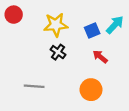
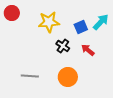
black cross: (58, 52) -> (63, 46), moved
orange circle: (91, 90) -> (68, 77), moved

